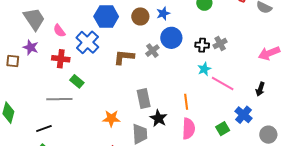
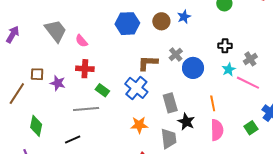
blue circle: (171, 38) -> (193, 68), moved
blue cross: (87, 42) -> (136, 88), moved
gray cross: (220, 44) -> (250, 59), moved
purple star: (31, 47) -> (58, 83), moved

